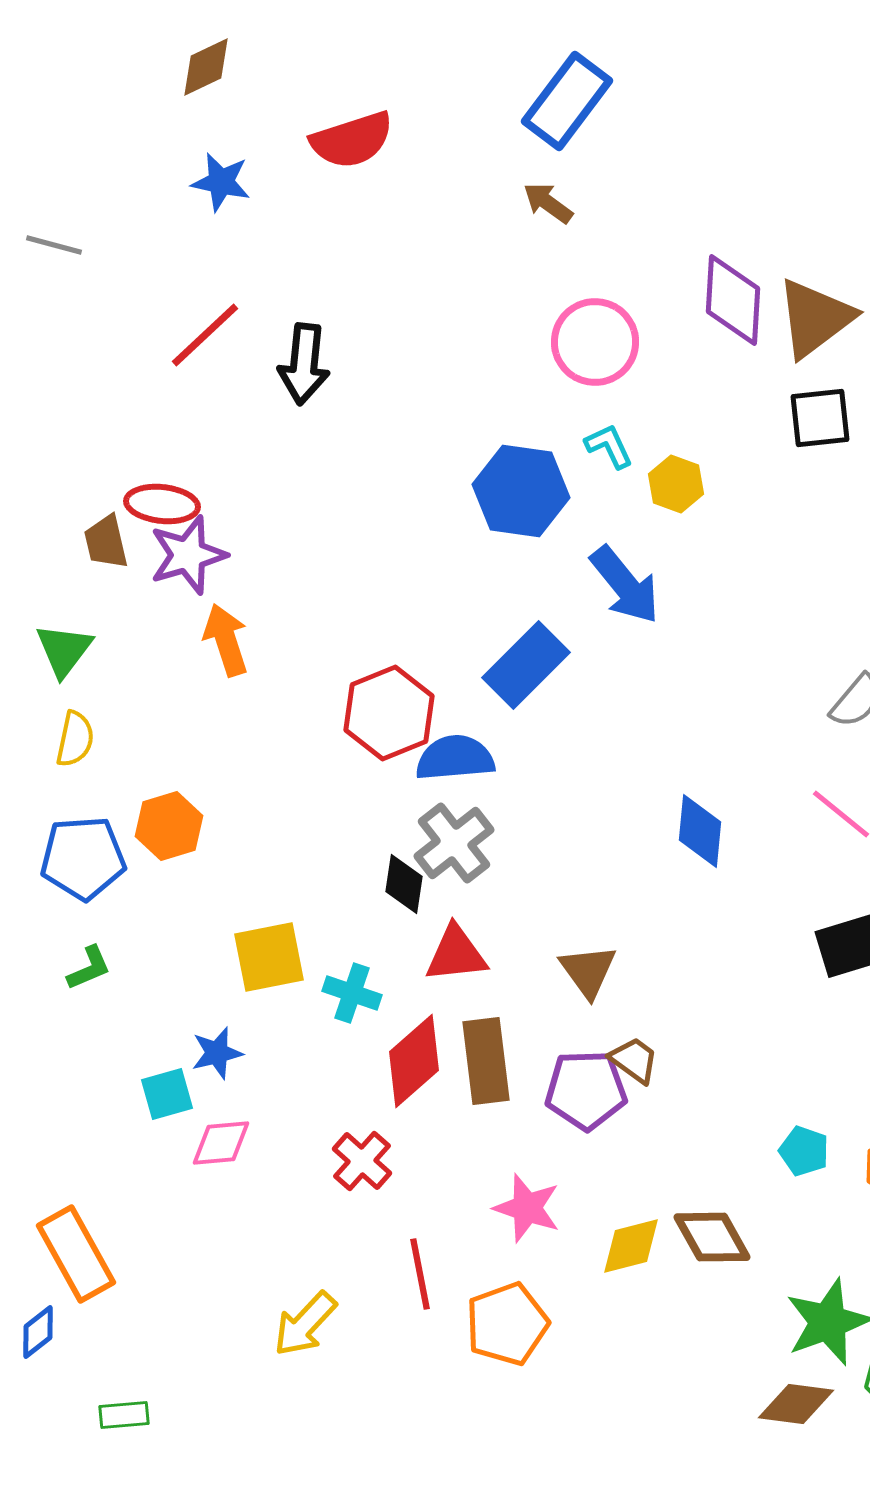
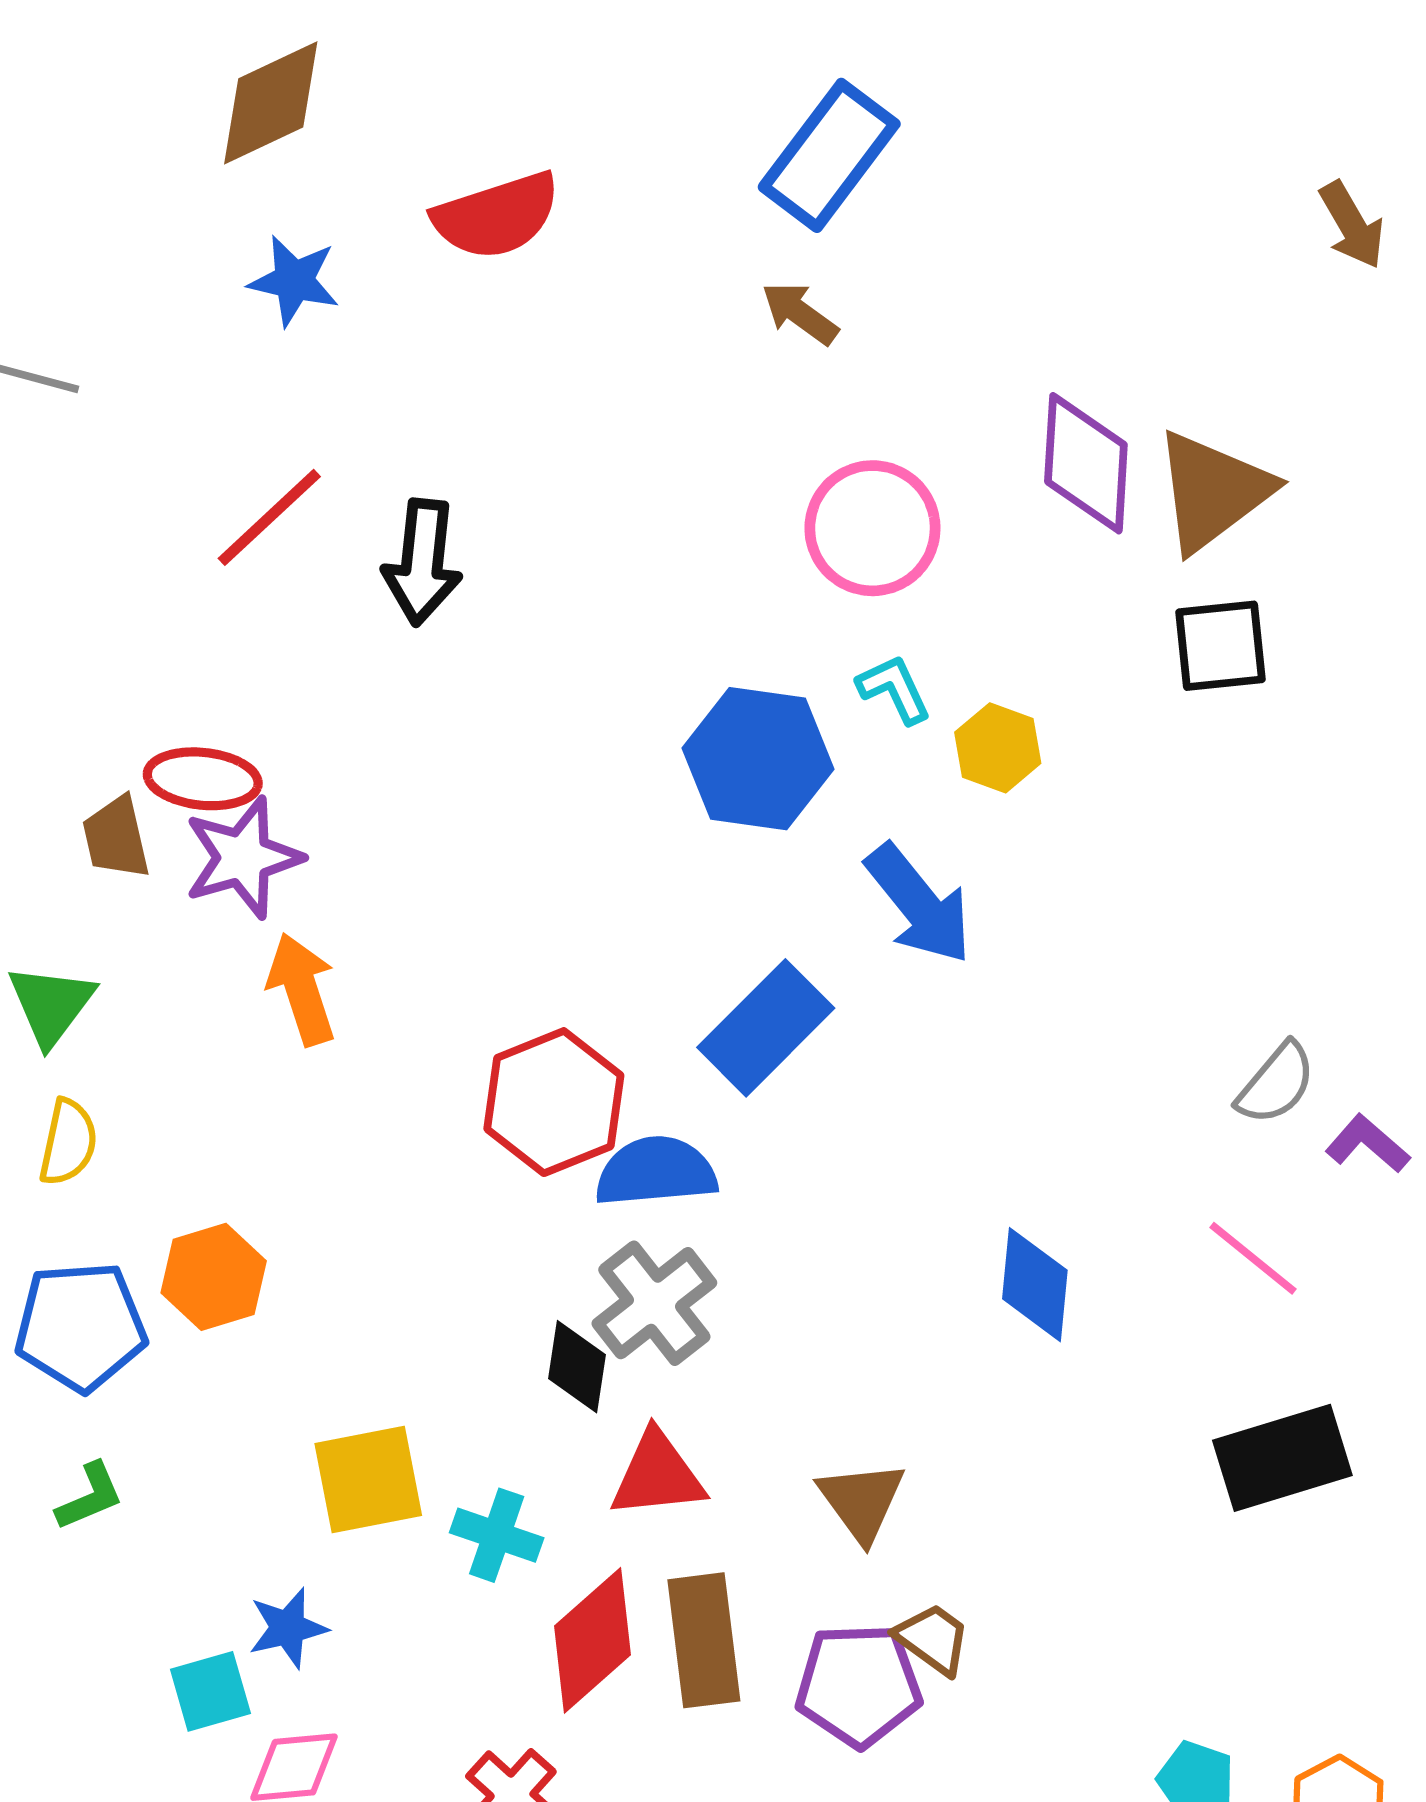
brown diamond: (206, 67) -> (271, 103), size x1.4

